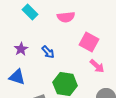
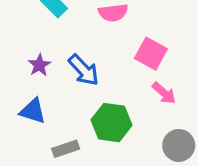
blue arrow: (48, 52) -> (84, 70), size x1.5

